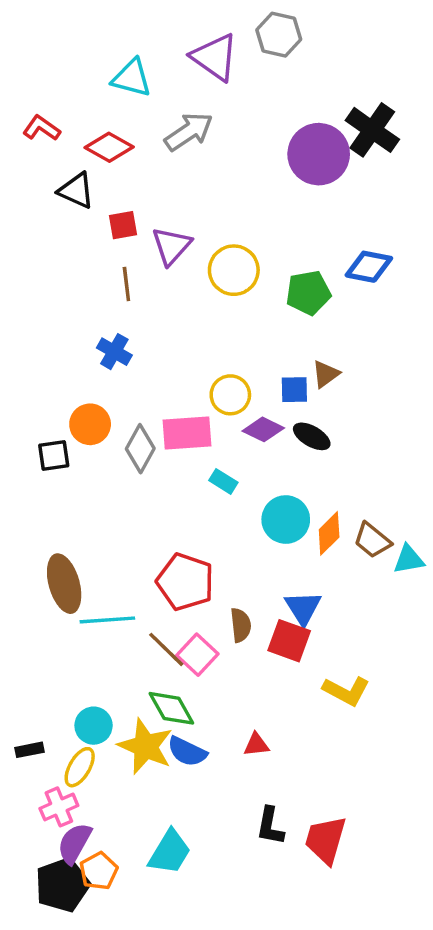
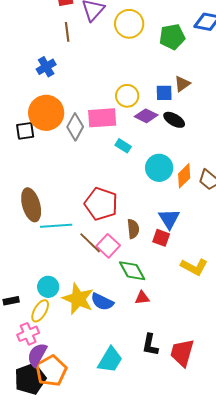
blue cross: (114, 352) -> (46, 67), moved, turned 30
orange circle: (90, 424) -> (46, 113), size x1.5
red square: (289, 641) -> (161, 238), size x0.7
green diamond: (171, 708) -> (132, 271), moved
cyan trapezoid: (170, 852) -> (110, 360), moved
orange pentagon: (99, 871) -> (51, 371), size x1.4

